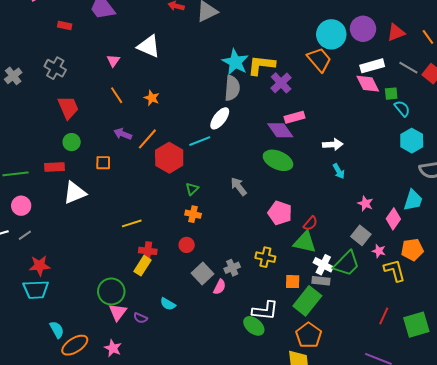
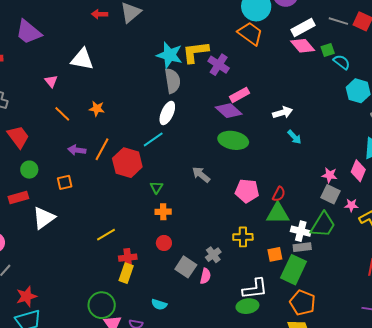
pink star: (365, 204) -> (330, 175), moved
green ellipse: (254, 326) -> (247, 306), turned -35

